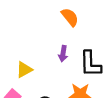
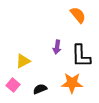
orange semicircle: (70, 17) -> (78, 15), moved

